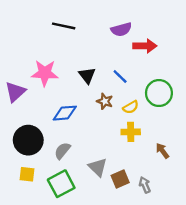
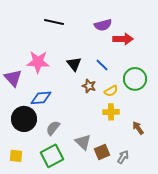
purple triangle: (15, 92) -> (13, 78), turned -30
blue diamond: (65, 113) -> (41, 98), moved
yellow square: (27, 174) -> (16, 156), moved
gray arrow: (145, 185) -> (123, 157), turned 56

